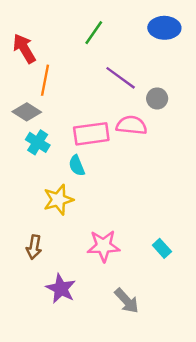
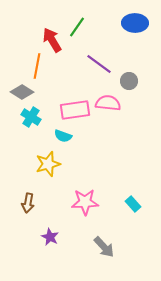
red arrow: (24, 49) -> (52, 40), moved
cyan semicircle: (77, 166) -> (63, 136), turned -48
purple star: (61, 289) -> (50, 237), size x0.7

